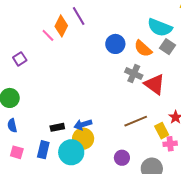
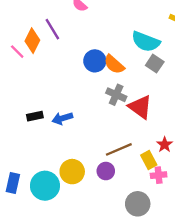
orange semicircle: (143, 49) -> (114, 64), moved
blue arrow: (83, 125) -> (62, 118), moved
black rectangle: (57, 127) -> (35, 116), moved
yellow circle: (83, 139) -> (72, 172), moved
purple circle: (122, 158) -> (106, 171), moved

